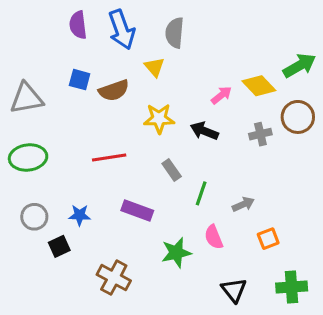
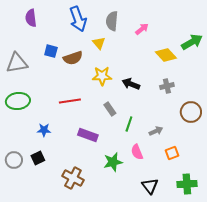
purple semicircle: (78, 25) -> (31, 18), moved
pink arrow: (221, 95) -> (142, 29), moved
brown circle: (298, 117) -> (191, 112), moved
blue star: (80, 215) -> (44, 130), moved
gray circle: (34, 217) -> (14, 160), moved

